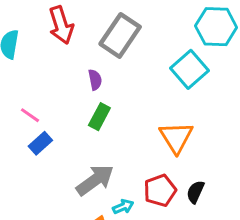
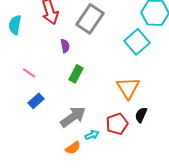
purple semicircle: (95, 80) -> (65, 46), moved
blue rectangle: (40, 143) -> (36, 101), moved
black semicircle: (195, 192) -> (141, 115), moved

